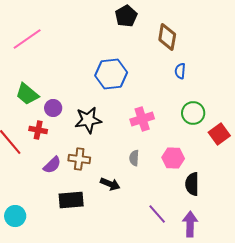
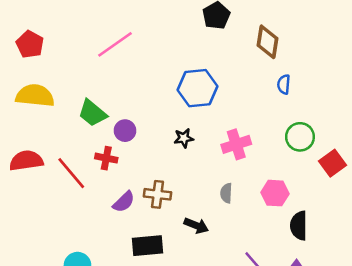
pink line: (27, 39) -> (115, 44), moved
black star: (88, 120) -> (184, 138), moved, size x0.6

